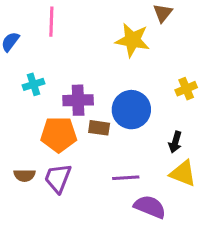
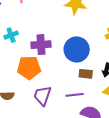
brown rectangle: (99, 128) -> (86, 74), moved
purple trapezoid: (58, 178) -> (42, 96), moved

